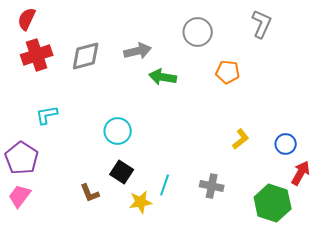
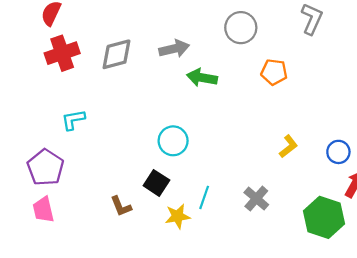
cyan circle: (118, 131) -> (173, 141), moved
gray cross: (212, 186) -> (256, 199), turned 30
pink trapezoid: (20, 196) -> (43, 210), turned -50

